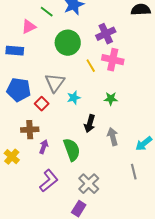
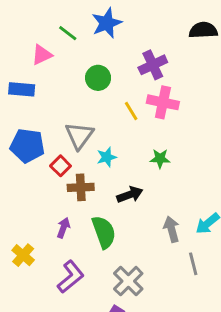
green circle: (68, 43) -> (98, 78), size x0.7
black arrow: (90, 124) -> (130, 195), turned -126
brown cross: (30, 130) -> (81, 187), moved
gray arrow: (113, 137) -> (172, 229), moved
yellow cross: (12, 157) -> (23, 255), moved

